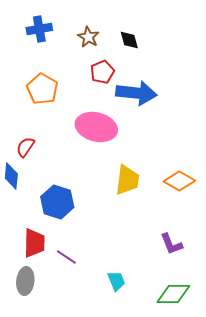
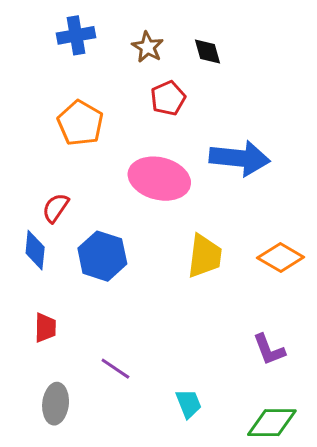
blue arrow: (136, 93) -> (240, 158), moved
blue hexagon: (57, 202) -> (102, 256), moved
red trapezoid: (34, 243) -> (45, 328), moved, size x0.7

